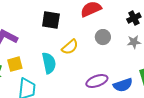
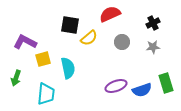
yellow semicircle: (70, 47) -> (89, 38), moved
yellow square: (15, 64) -> (43, 59), moved

